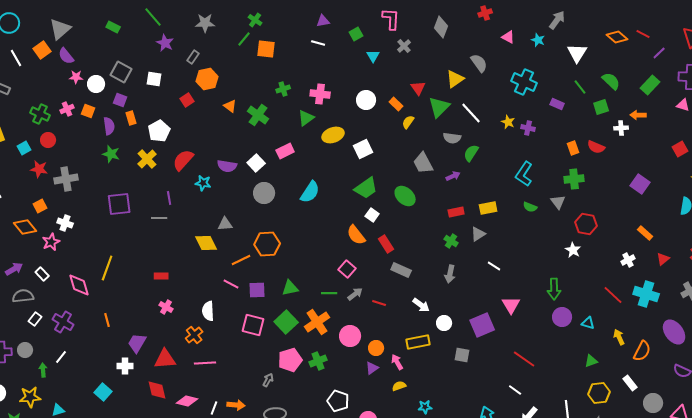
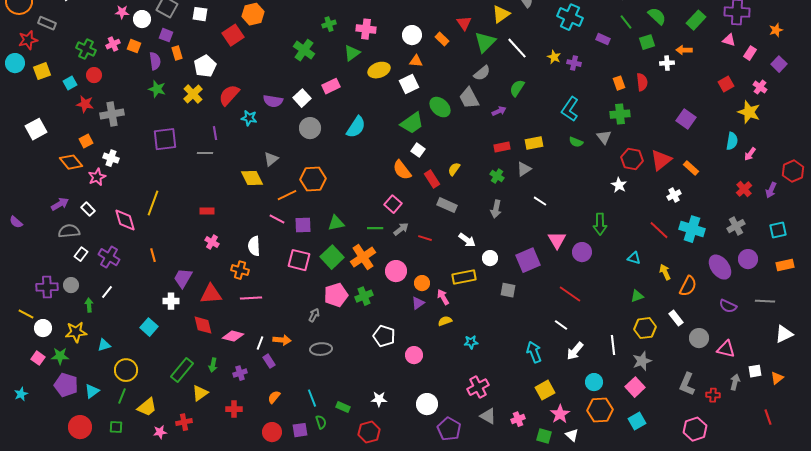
red square: (187, 100) -> (233, 35), size x1.5
orange triangle: (230, 106) -> (416, 61), moved, turned -32
yellow semicircle: (408, 122) -> (454, 169), moved
gray semicircle: (452, 138) -> (482, 73), moved, turned -48
red semicircle: (596, 147) -> (642, 82), turned -120
green ellipse: (405, 196) -> (440, 107), moved
gray triangle: (225, 224) -> (271, 159), turned -35
red triangle: (663, 259) -> (661, 160), moved, size x1.6
purple circle: (562, 317) -> (582, 252), moved
orange cross: (194, 335) -> (240, 270), turned -36

